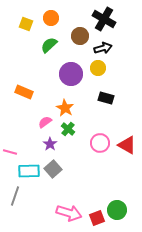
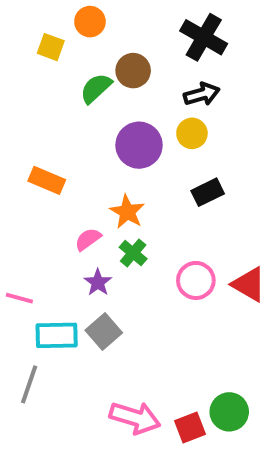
orange circle: (51, 18) -> (90, 22), moved
brown circle: (80, 36) -> (133, 71), moved
black rectangle: (106, 98) -> (208, 192), turned -42

